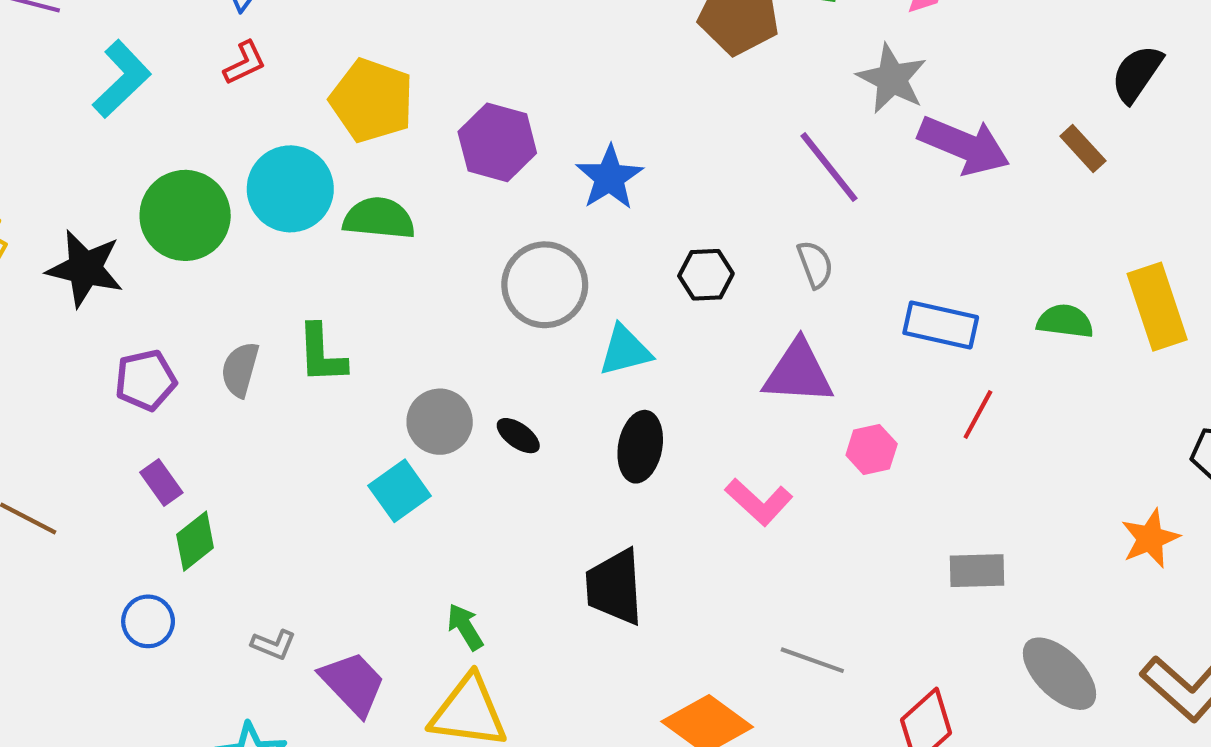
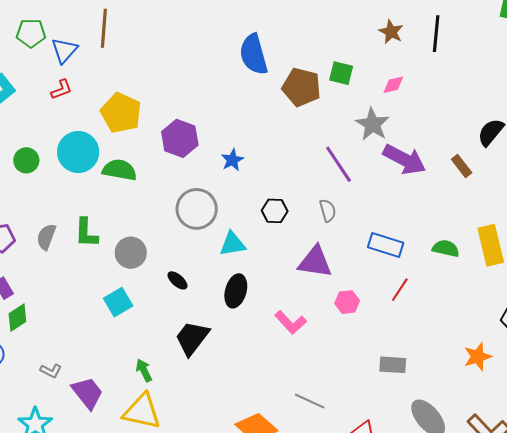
blue star: (610, 177) -> (232, 160), size x0.7
green circle: (185, 215) -> (26, 160), size x0.6
gray circle: (440, 422) -> (131, 253), moved
black trapezoid: (615, 587) -> (192, 338), moved, turned 36

